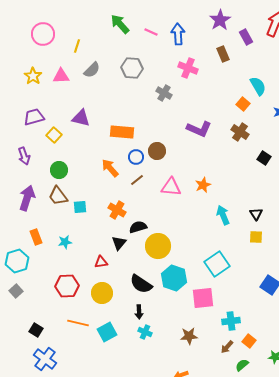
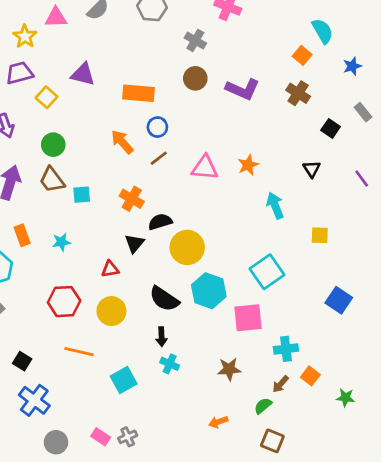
yellow star: (33, 76) -> (25, 36), moved
brown circle: (157, 151) -> (195, 78), moved
black triangle: (256, 214) -> (312, 169), moved
cyan square: (107, 332) -> (124, 380), moved
green semicircle: (242, 365) -> (263, 406), moved

